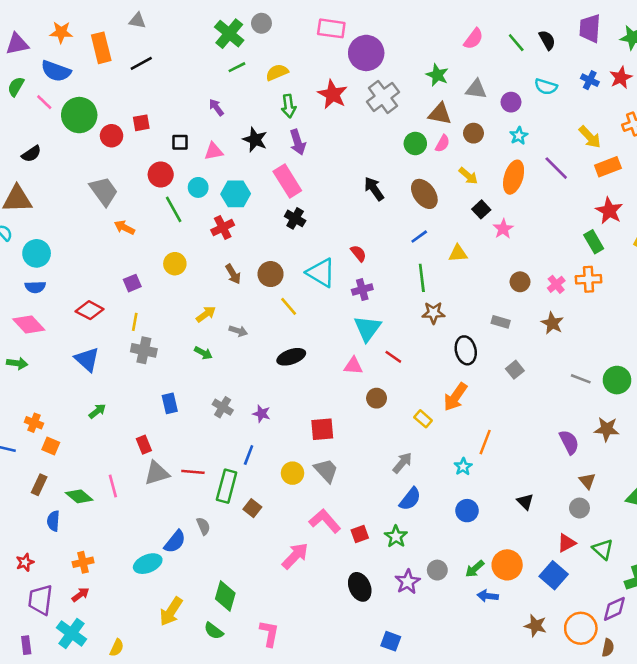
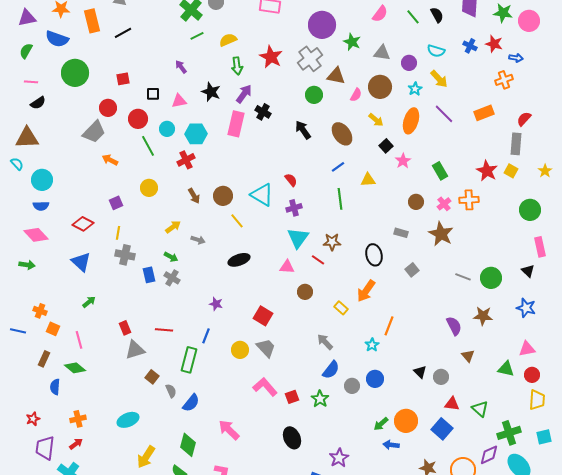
purple circle: (366, 53) -> (322, 25), moved
red star: (621, 78) -> (494, 44), turned -30
pink line: (44, 102) -> (31, 82), moved, turned -40
brown triangle: (440, 114) -> (336, 76), moved
brown circle: (473, 133) -> (380, 87), size x1.5
red circle: (112, 136) -> (108, 108), moved
yellow arrow: (590, 137) -> (439, 79), moved
purple arrow: (298, 142) -> (244, 94), turned -126
green circle: (415, 143) -> (314, 95), moved
pink rectangle: (287, 181) -> (236, 124), turned 45
gray trapezoid: (104, 191) -> (94, 132), turned 80
red star: (609, 211) -> (487, 171), moved
black cross: (295, 218) -> (263, 112), moved
green rectangle: (594, 242) -> (440, 171), moved
brown star: (433, 313) -> (332, 242), moved
brown star: (552, 323) -> (441, 234), size x1.4
blue rectangle: (170, 403) -> (149, 275), moved
gray cross: (223, 407) -> (172, 278), moved
red square: (322, 429) -> (263, 316), turned 36
gray arrow: (402, 463) -> (325, 342), turned -84
red line: (193, 472) -> (164, 330), moved
pink line: (113, 486) -> (79, 340), moved
brown square: (252, 508) -> (152, 377), moved
gray circle: (579, 508) -> (441, 377), moved
blue semicircle: (175, 542) -> (191, 403), moved
red triangle: (567, 543) -> (452, 404), turned 35
pink arrow: (295, 556) -> (229, 430), moved, turned -90
gray circle: (437, 570) -> (352, 386), moved
purple star: (408, 582) -> (339, 458), moved

